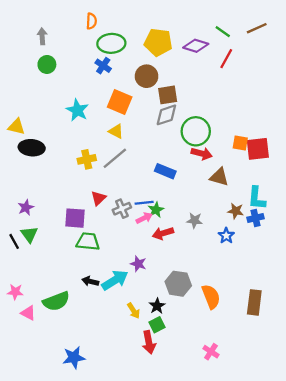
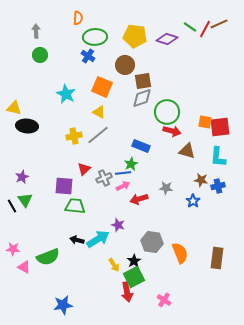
red line: (226, 59) -> (205, 29), moved
cyan L-shape: (257, 198) -> (218, 157), moved
green star: (156, 210) -> (131, 164), moved
green square: (157, 325) -> (134, 277), size x1.5
pink cross: (211, 352) -> (164, 300), moved

